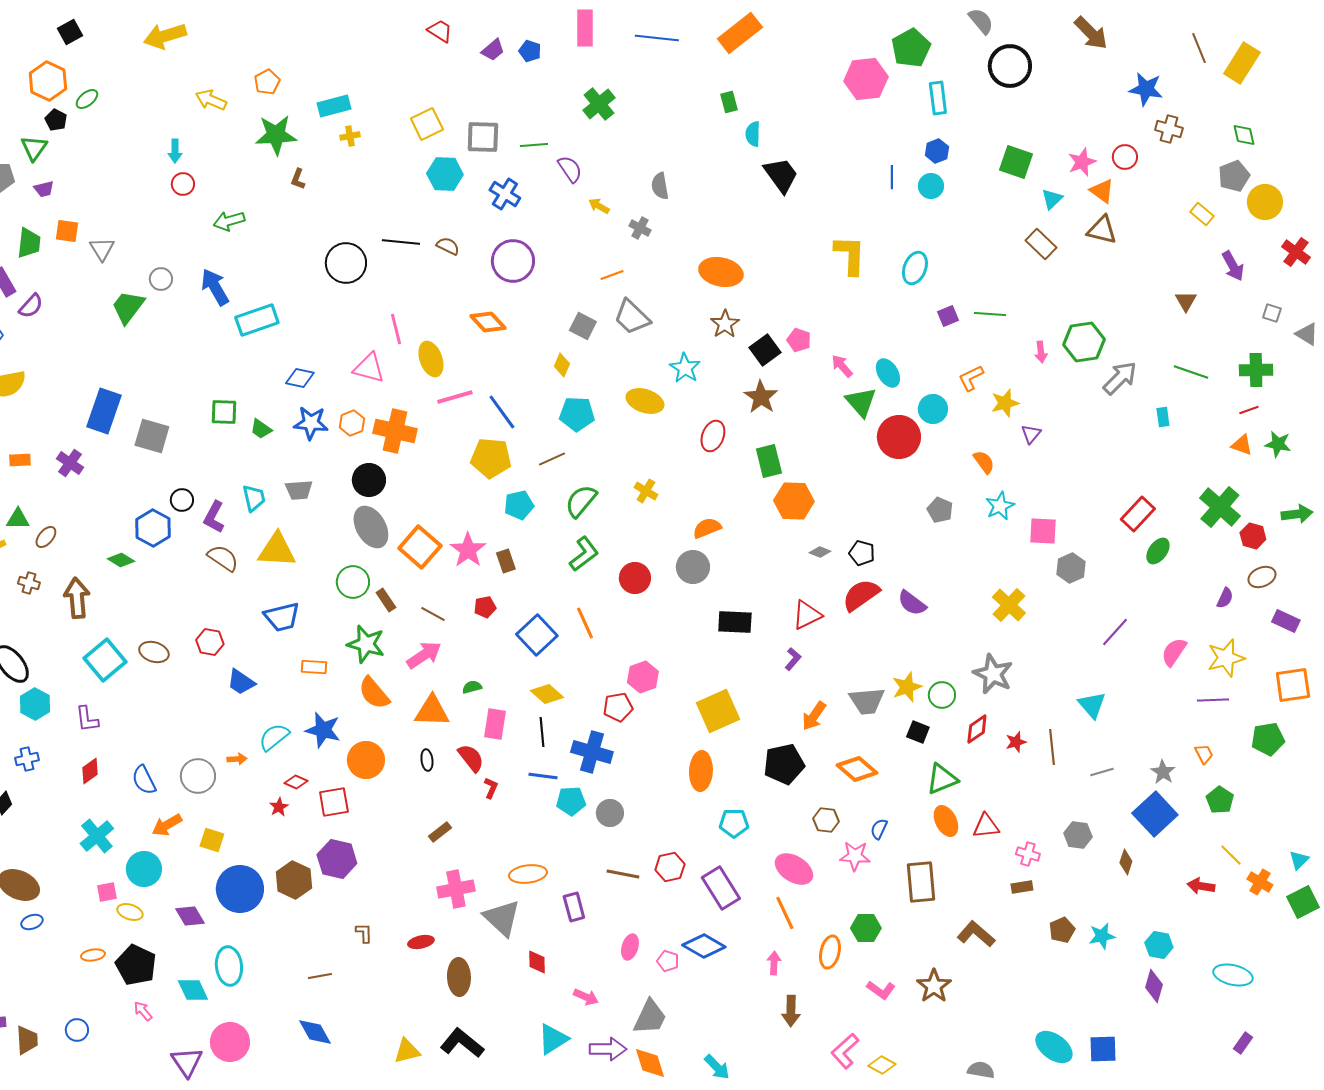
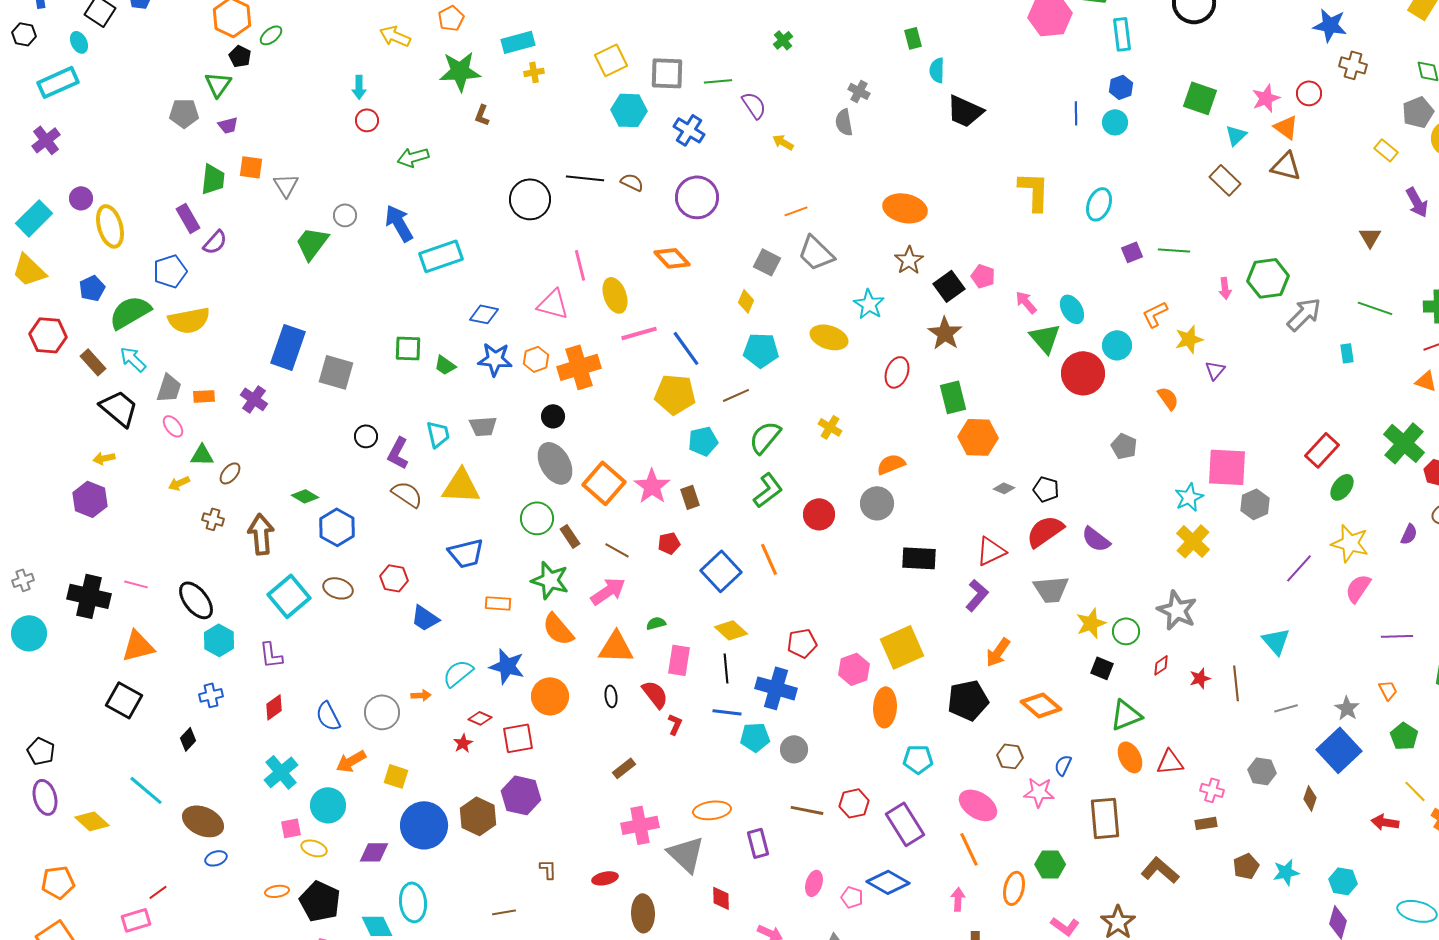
green cross: (599, 104) -> (783, 40), size x0.6
black trapezoid: (781, 175) -> (965, 111), turned 150
gray cross: (640, 228) -> (859, 91), moved
orange cross: (395, 431) -> (579, 367), turned -30
black circle: (369, 480) -> (553, 416), size x0.7
cyan star: (1000, 506) -> (1189, 497), moved
blue hexagon: (153, 528) -> (337, 527), moved
pink square: (1043, 531) -> (1227, 467), size x1.4
yellow star: (1226, 658) -> (1350, 543), moved, turned 30
purple L-shape: (793, 659) -> (977, 595), size x1.4
pink hexagon: (643, 677) -> (854, 669), moved
gray trapezoid: (867, 701) -> (1051, 589), moved
red diamond: (977, 729) -> (1161, 665), size x0.7
purple diamond: (190, 916) -> (374, 852), turned -60

